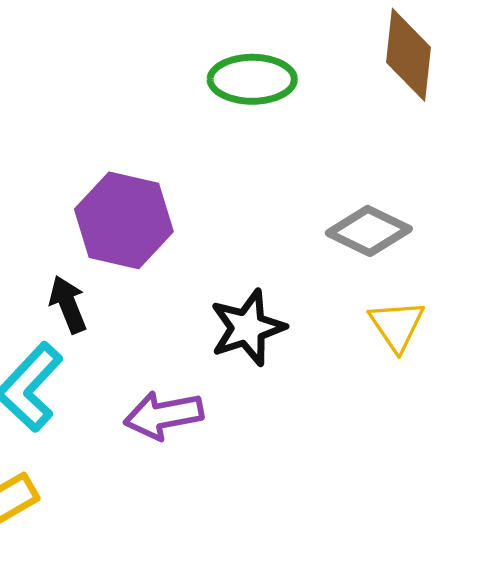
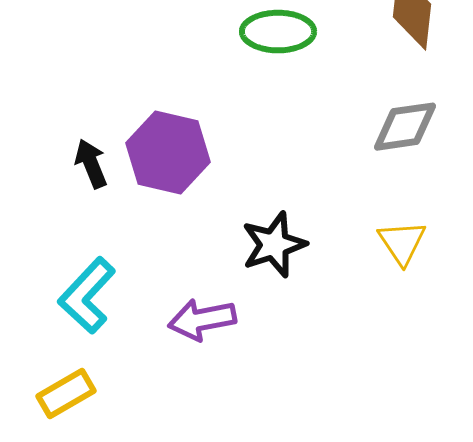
gray diamond: (369, 231) -> (405, 127), moved, turned -34
black arrow: (68, 304) -> (91, 164), moved

